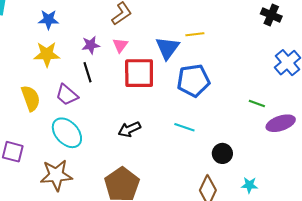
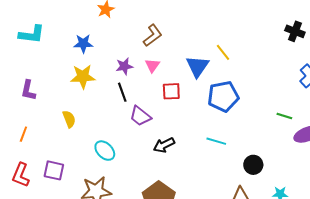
yellow line: (195, 34) -> (223, 52), turned 60
red square: (139, 73) -> (171, 91), size x0.6
purple trapezoid: (67, 95) -> (140, 116), moved
yellow semicircle: (31, 98) -> (69, 119), size x0.7
cyan ellipse: (67, 133) -> (105, 151), size x0.7

